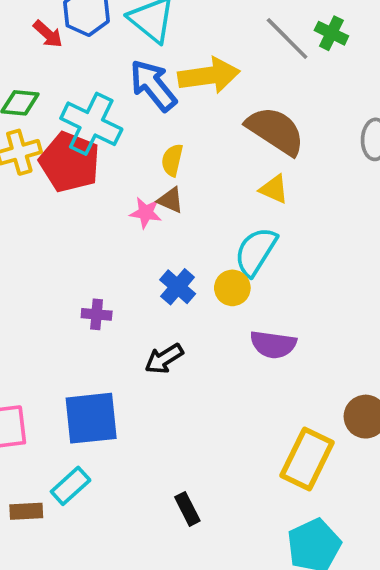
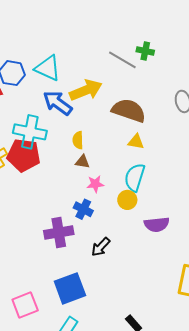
pink star: (146, 213) -> (95, 184), moved
blue cross: (178, 287) -> (83, 209), moved
purple cross: (97, 314) -> (59, 233), size x1.8

